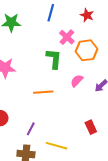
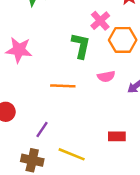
pink semicircle: (77, 81) -> (106, 76), turned -152
red rectangle: (91, 127) -> (117, 136), turned -72

